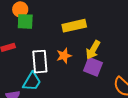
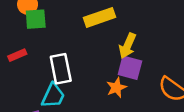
orange star: (64, 56) -> (116, 88), moved

